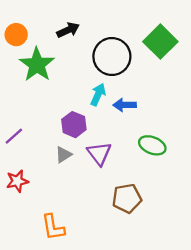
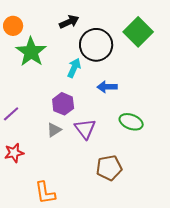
black arrow: (68, 30) -> (69, 22), moved
cyan arrow: (98, 95) -> (74, 68), moved

